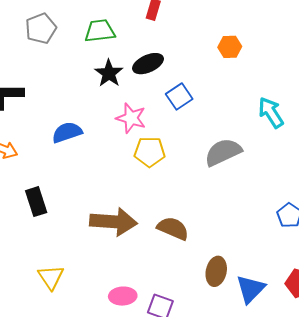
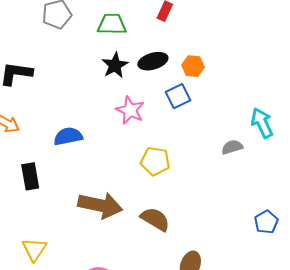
orange hexagon: (230, 47) -> (193, 66), moved
blue semicircle: (67, 132) -> (68, 136), moved
yellow pentagon: (150, 152) -> (155, 161), moved
gray semicircle: (223, 152) -> (232, 147), moved, size x0.6

